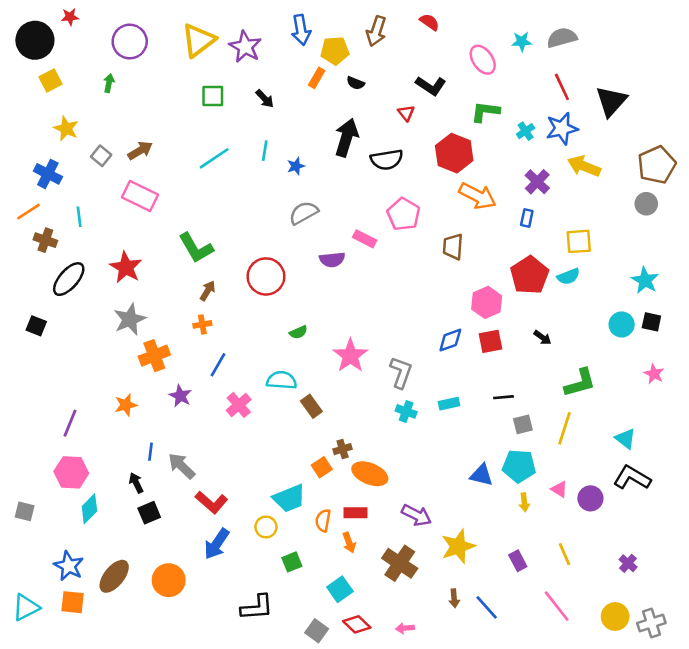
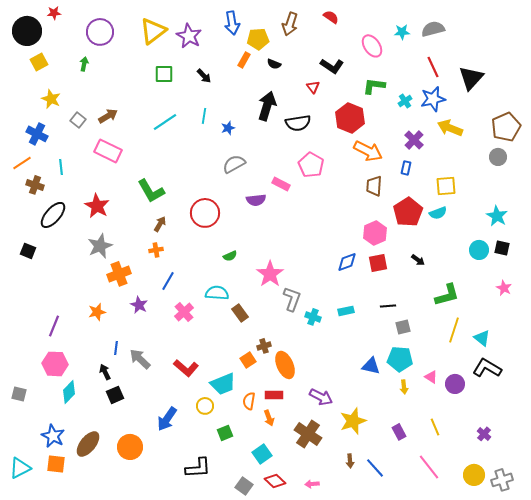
brown trapezoid: (453, 247) -> (374, 186), moved
gray L-shape: (401, 372) -> (292, 299), moved
yellow line: (564, 428) -> (454, 330), moved
orange ellipse: (370, 474) -> (285, 365), turned 44
red L-shape: (211, 502) -> (186, 368), moved

